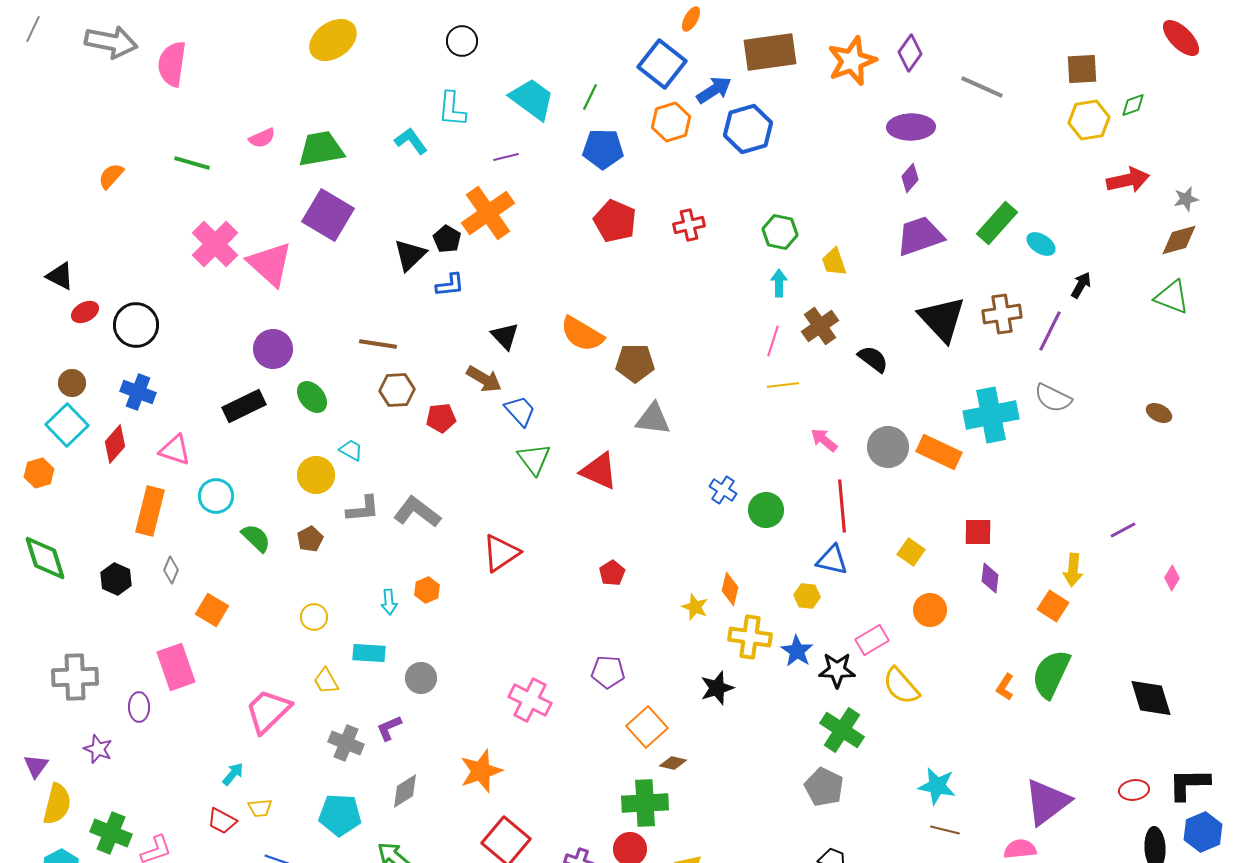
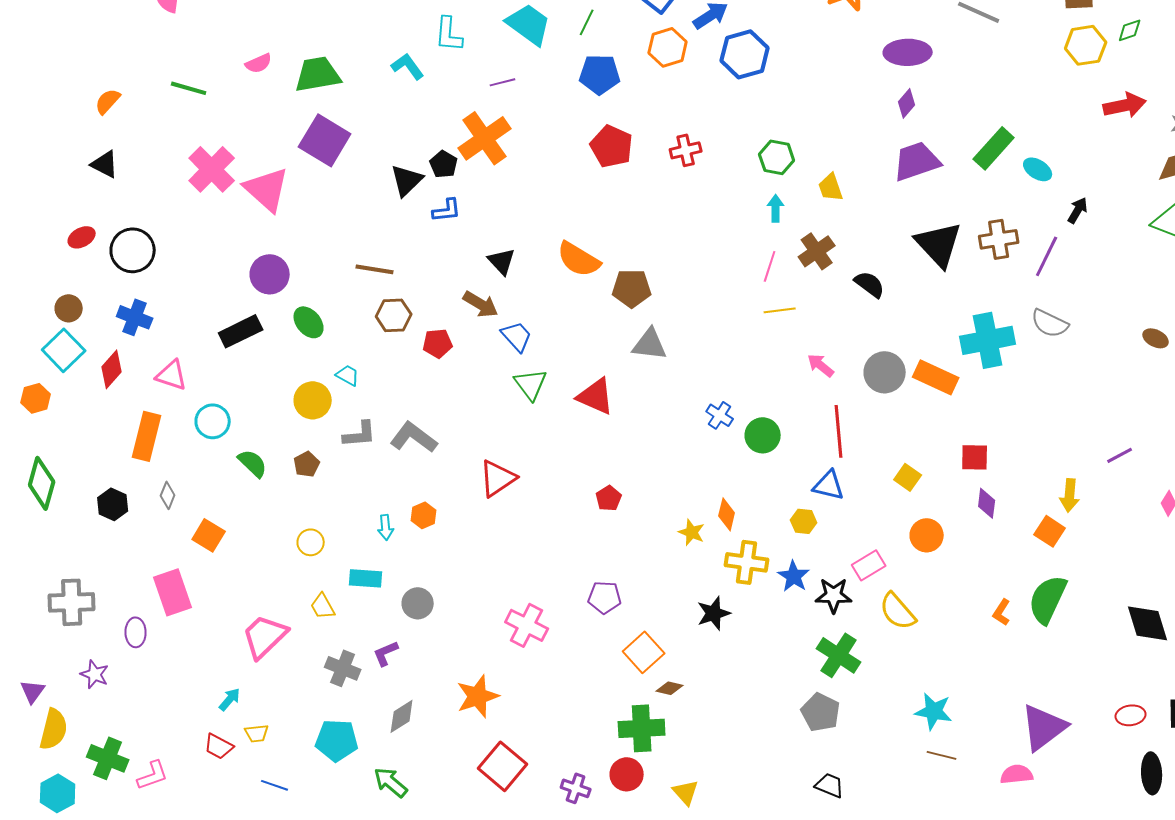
black triangle: (60, 276) -> (105, 164), moved
green diamond: (45, 558) -> (42, 483), turned 33

